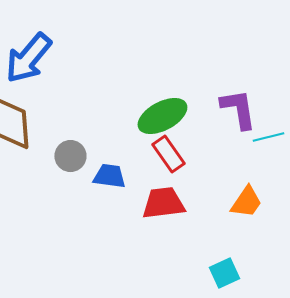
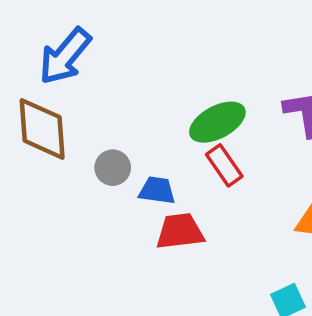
red trapezoid: (163, 203) -> (180, 231), moved

